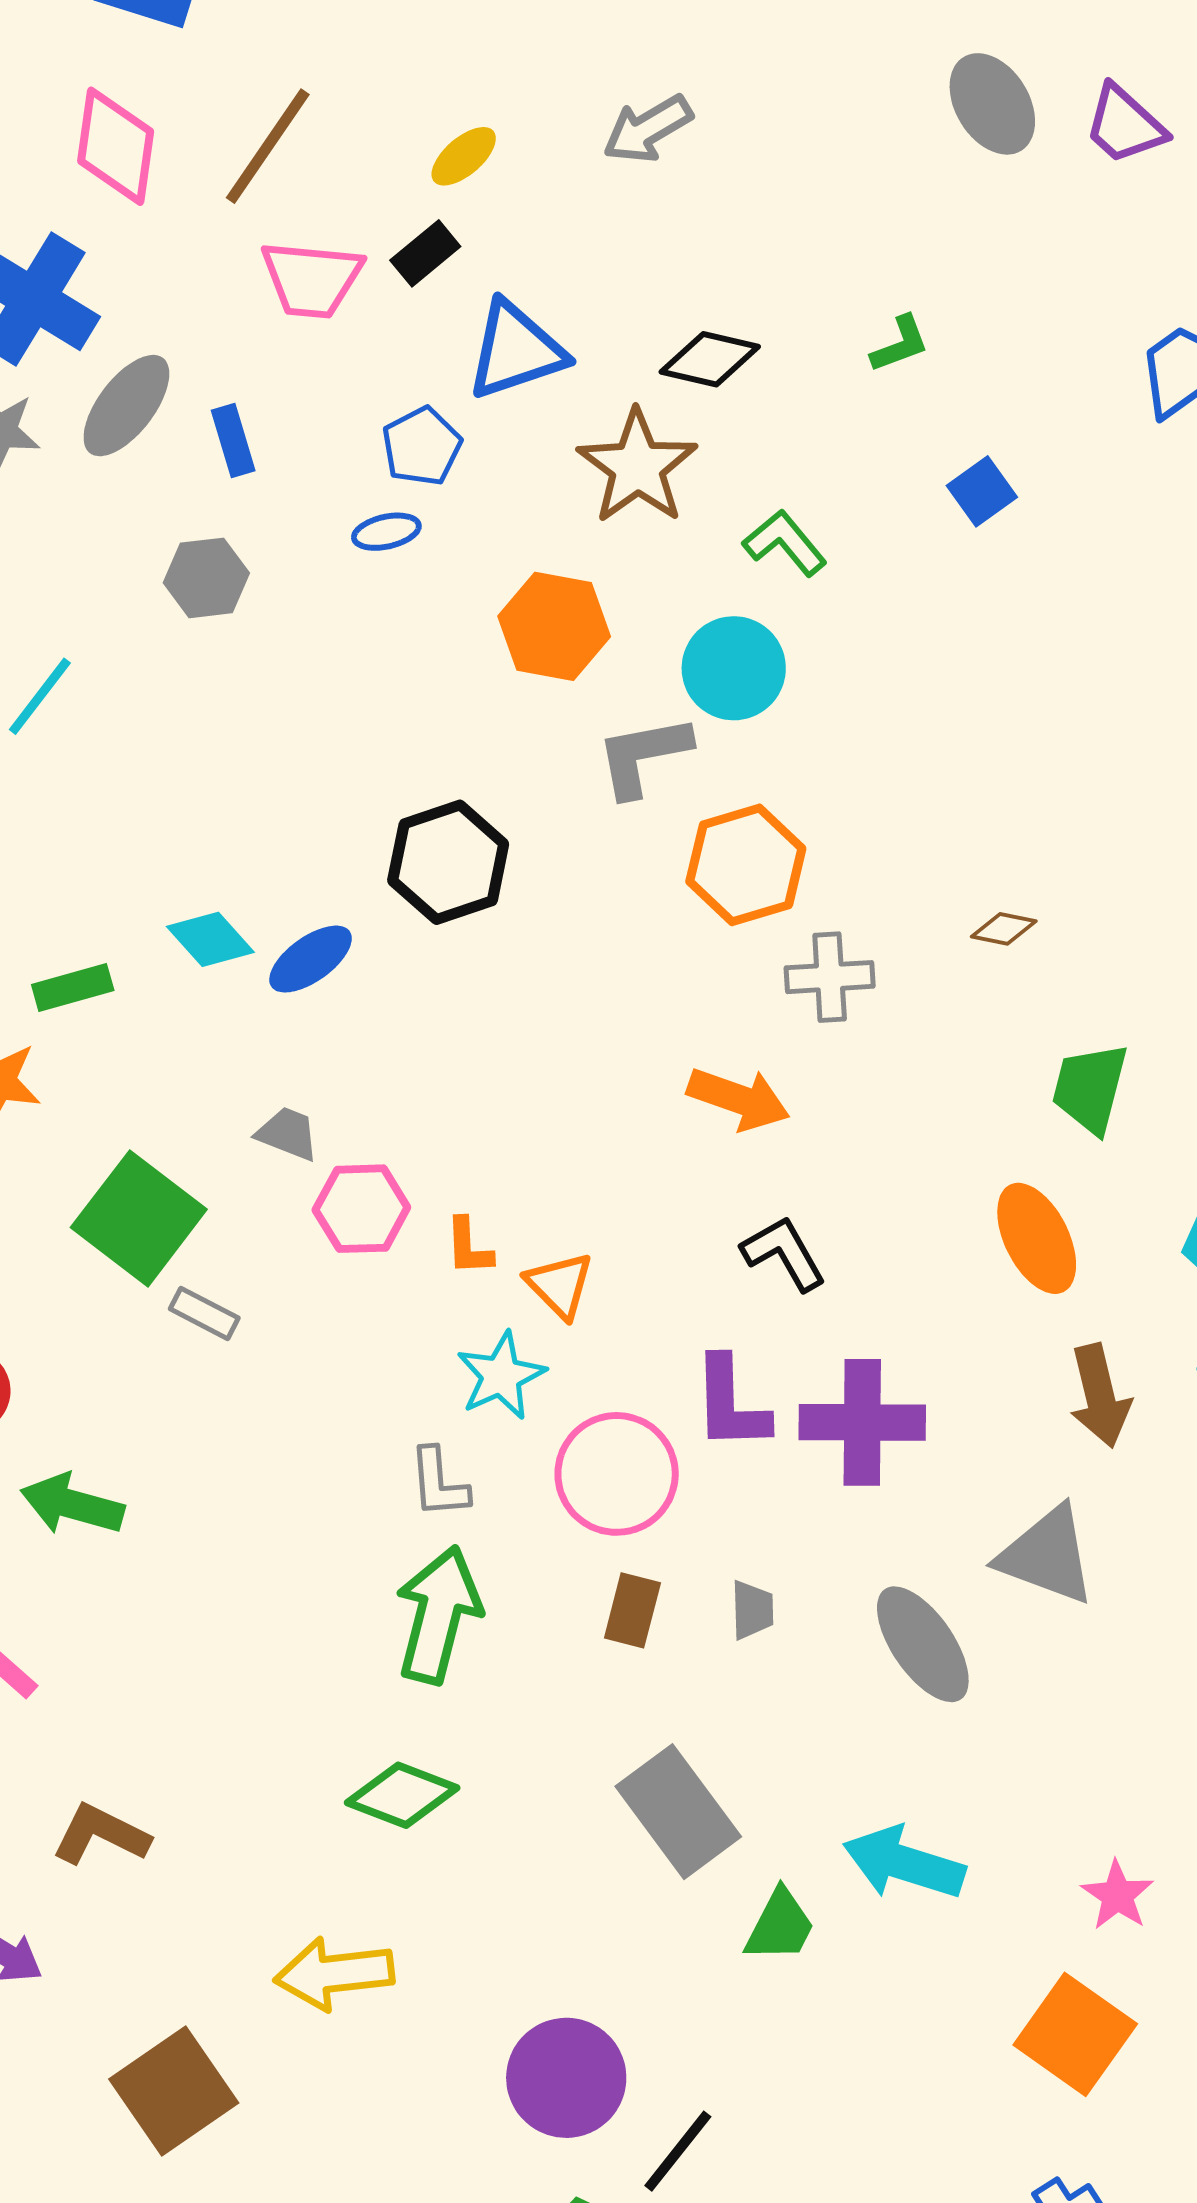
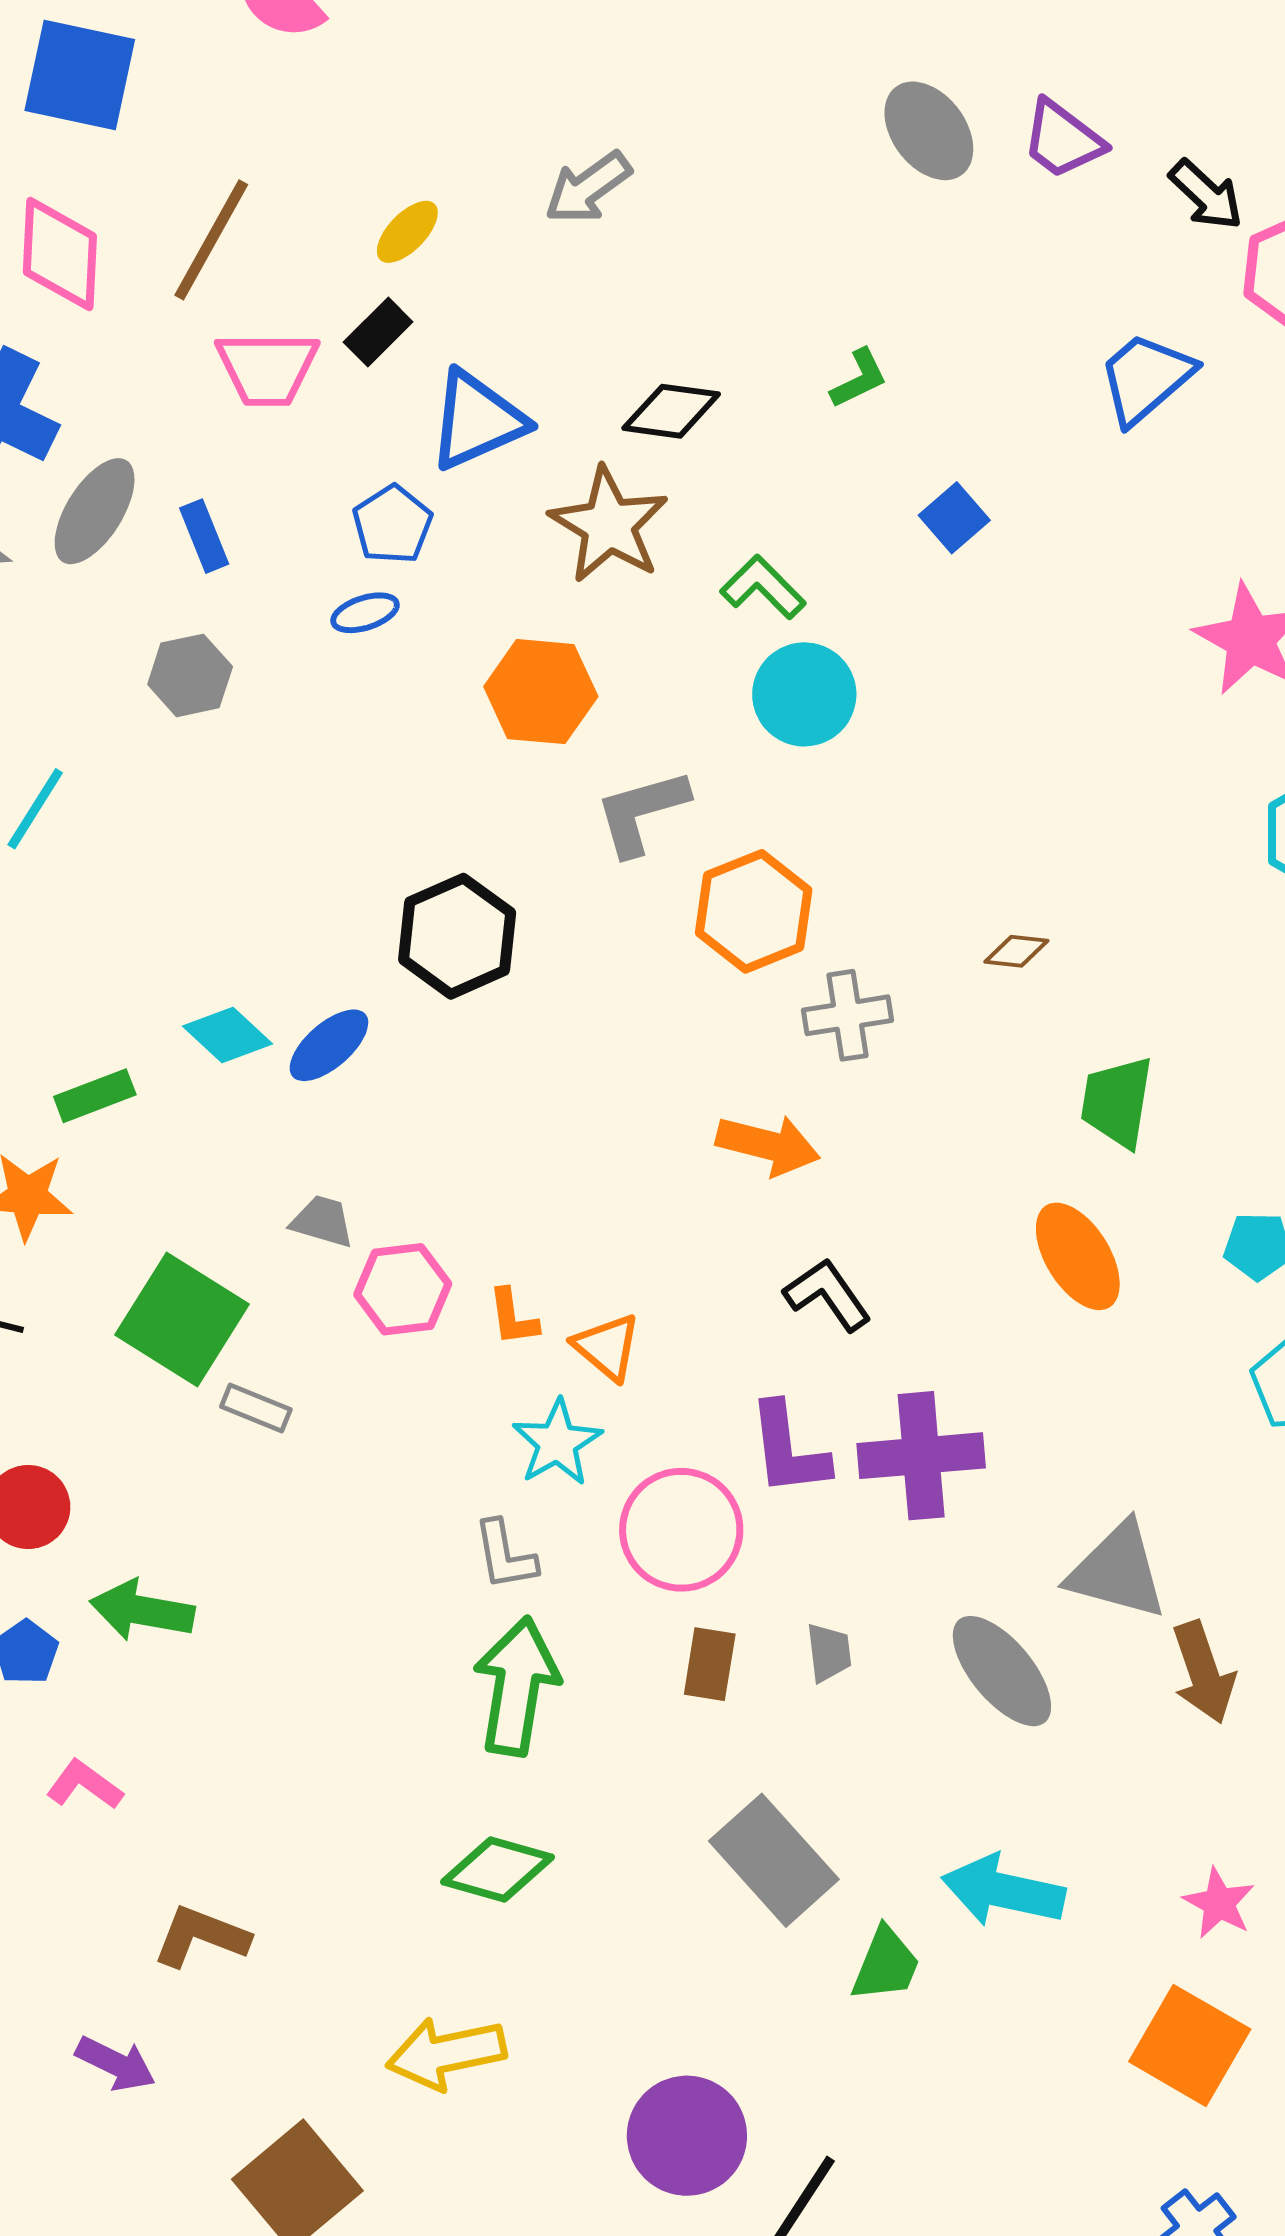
cyan circle: (734, 668) -> (804, 694), moved
brown arrow: (1100, 1396) -> (1203, 1672), moved

